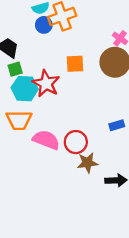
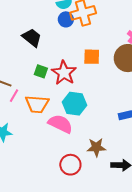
green square: (15, 69) -> (41, 71), moved, turned 32
cyan hexagon: (25, 89) -> (75, 104), moved
red circle: (76, 142) -> (70, 165), moved

